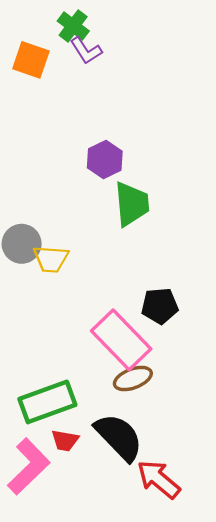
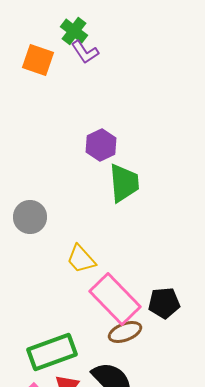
yellow trapezoid: (51, 259) -> (81, 259), moved, turned 44
black pentagon: (160, 306) -> (164, 303), moved

